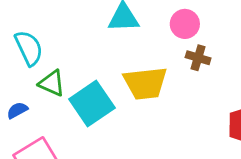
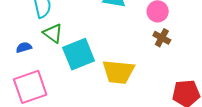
yellow trapezoid: (145, 83) -> (118, 72), moved

